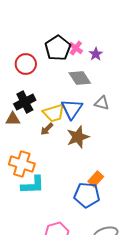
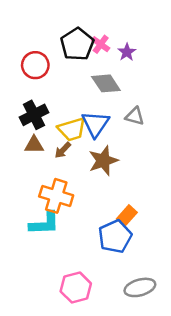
brown triangle: (13, 119) -> (34, 145), moved
orange cross: (22, 164) -> (56, 196), moved
blue pentagon: (87, 195) -> (115, 236), turned -30

